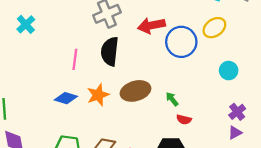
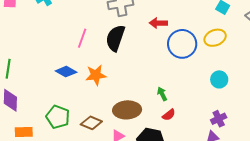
red arrow: (151, 25) -> (158, 23), size x0.7
brown ellipse: (135, 91) -> (127, 110), moved
red semicircle: (184, 120) -> (169, 115), turned -64

